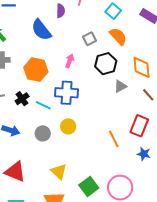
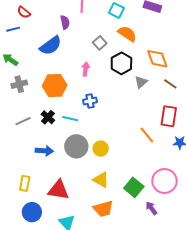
blue semicircle: (41, 30) -> (51, 46), turned -75
blue cross: (67, 93) -> (90, 101), size x0.6
yellow circle: (68, 126) -> (101, 149), moved
gray circle: (43, 133) -> (76, 146), size x1.5

